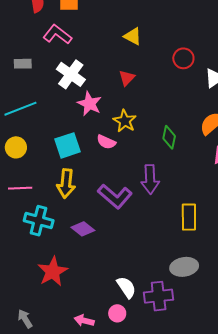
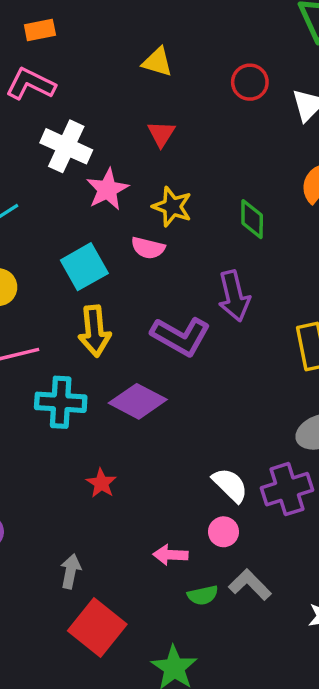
pink star: (90, 104) -> (107, 189), turned 30
purple diamond: (83, 229) -> (138, 401), size x1.4
red star: (53, 272) -> (101, 483), size x0.6
gray arrow: (25, 319) -> (71, 571), turned 54

